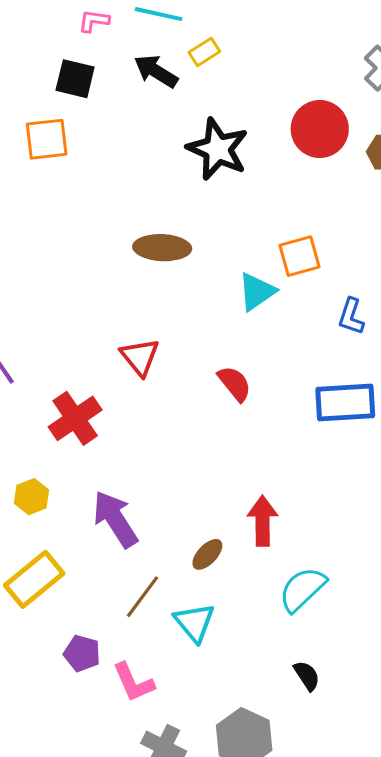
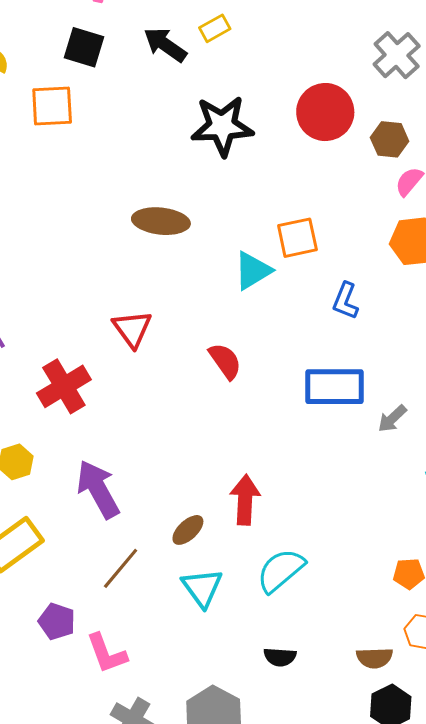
black star: (218, 149) -> (222, 126), turned -30
cyan triangle: (194, 622) -> (202, 588), moved
black semicircle: (307, 676) -> (280, 657), turned 124

